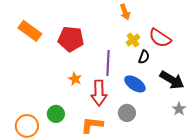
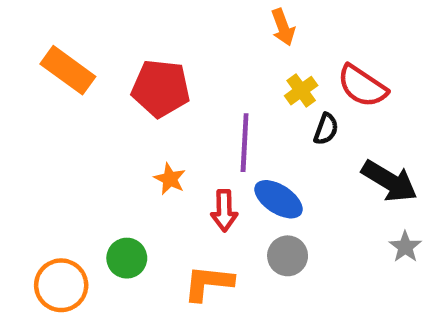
blue ellipse: (135, 84) -> (278, 199), moved
red arrow: (99, 93) -> (224, 211), size x0.7

